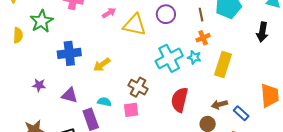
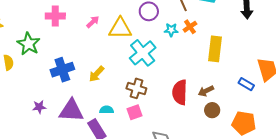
cyan star: (194, 57) -> (171, 30), moved
cyan cross: (169, 58) -> (143, 53), moved
purple triangle: (70, 95) -> (71, 111), size x1.5
brown arrow: (219, 104) -> (206, 91), moved
blue rectangle: (241, 113) -> (246, 84), moved

